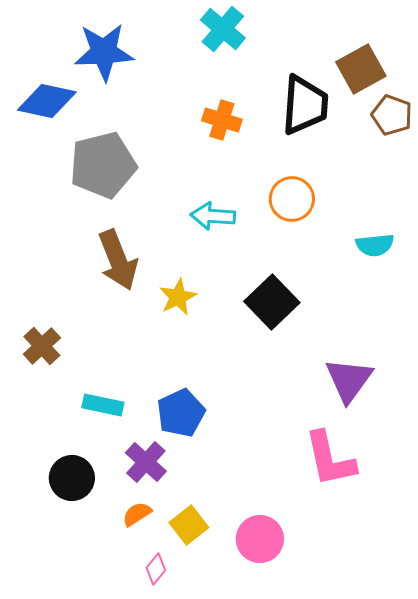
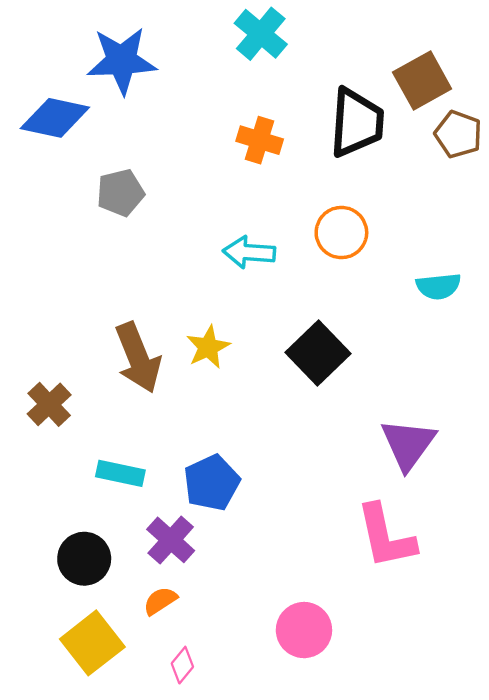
gray pentagon: (103, 165) -> (120, 193), size x0.6
brown arrow: (118, 260) -> (138, 358), moved
yellow square: (189, 525) -> (92, 643), moved, size x1.4

